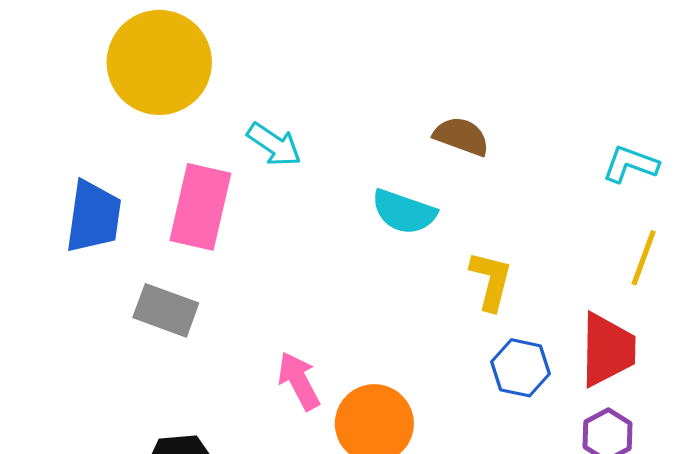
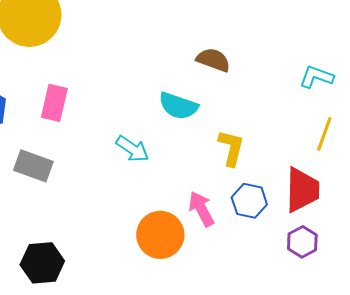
cyan arrow: (274, 144) -> (132, 149), moved
pink rectangle: (200, 207) -> (54, 103), size x0.7
pink arrow: (299, 381) -> (201, 209), moved

